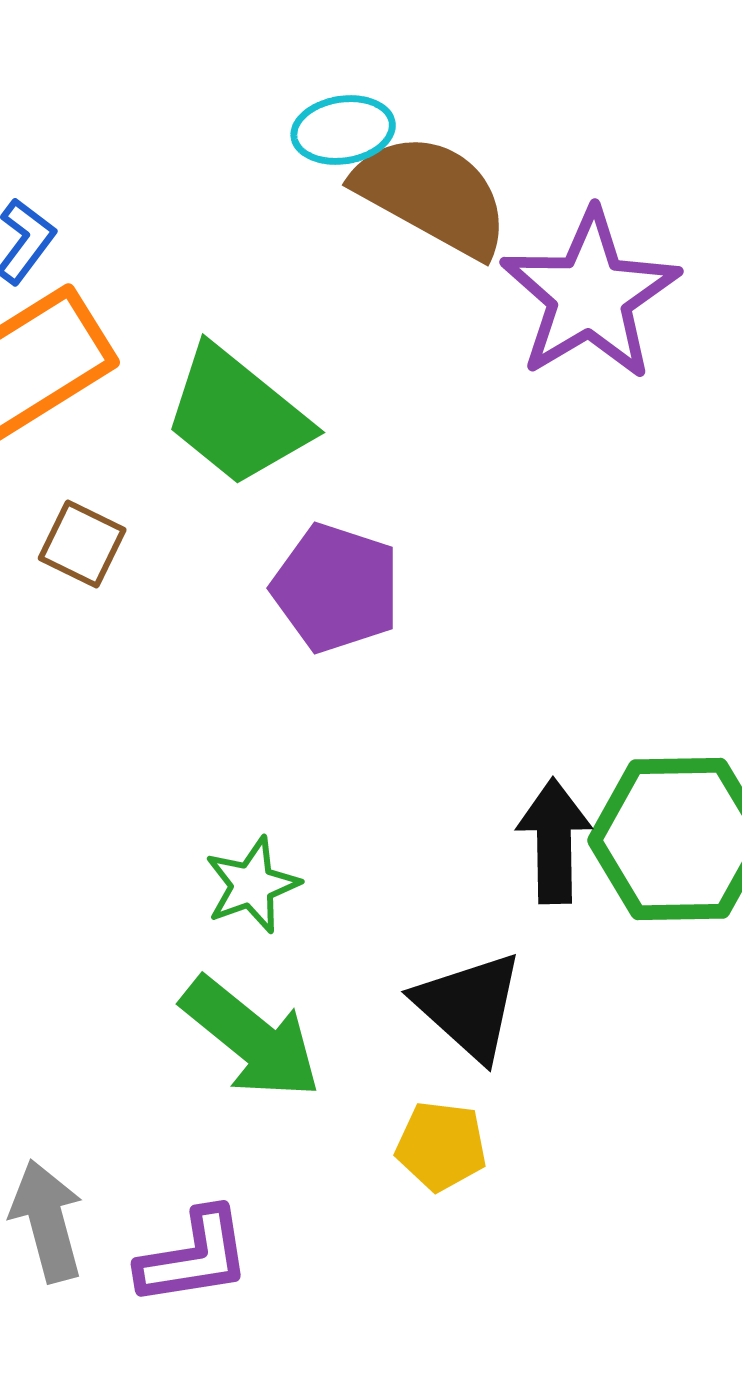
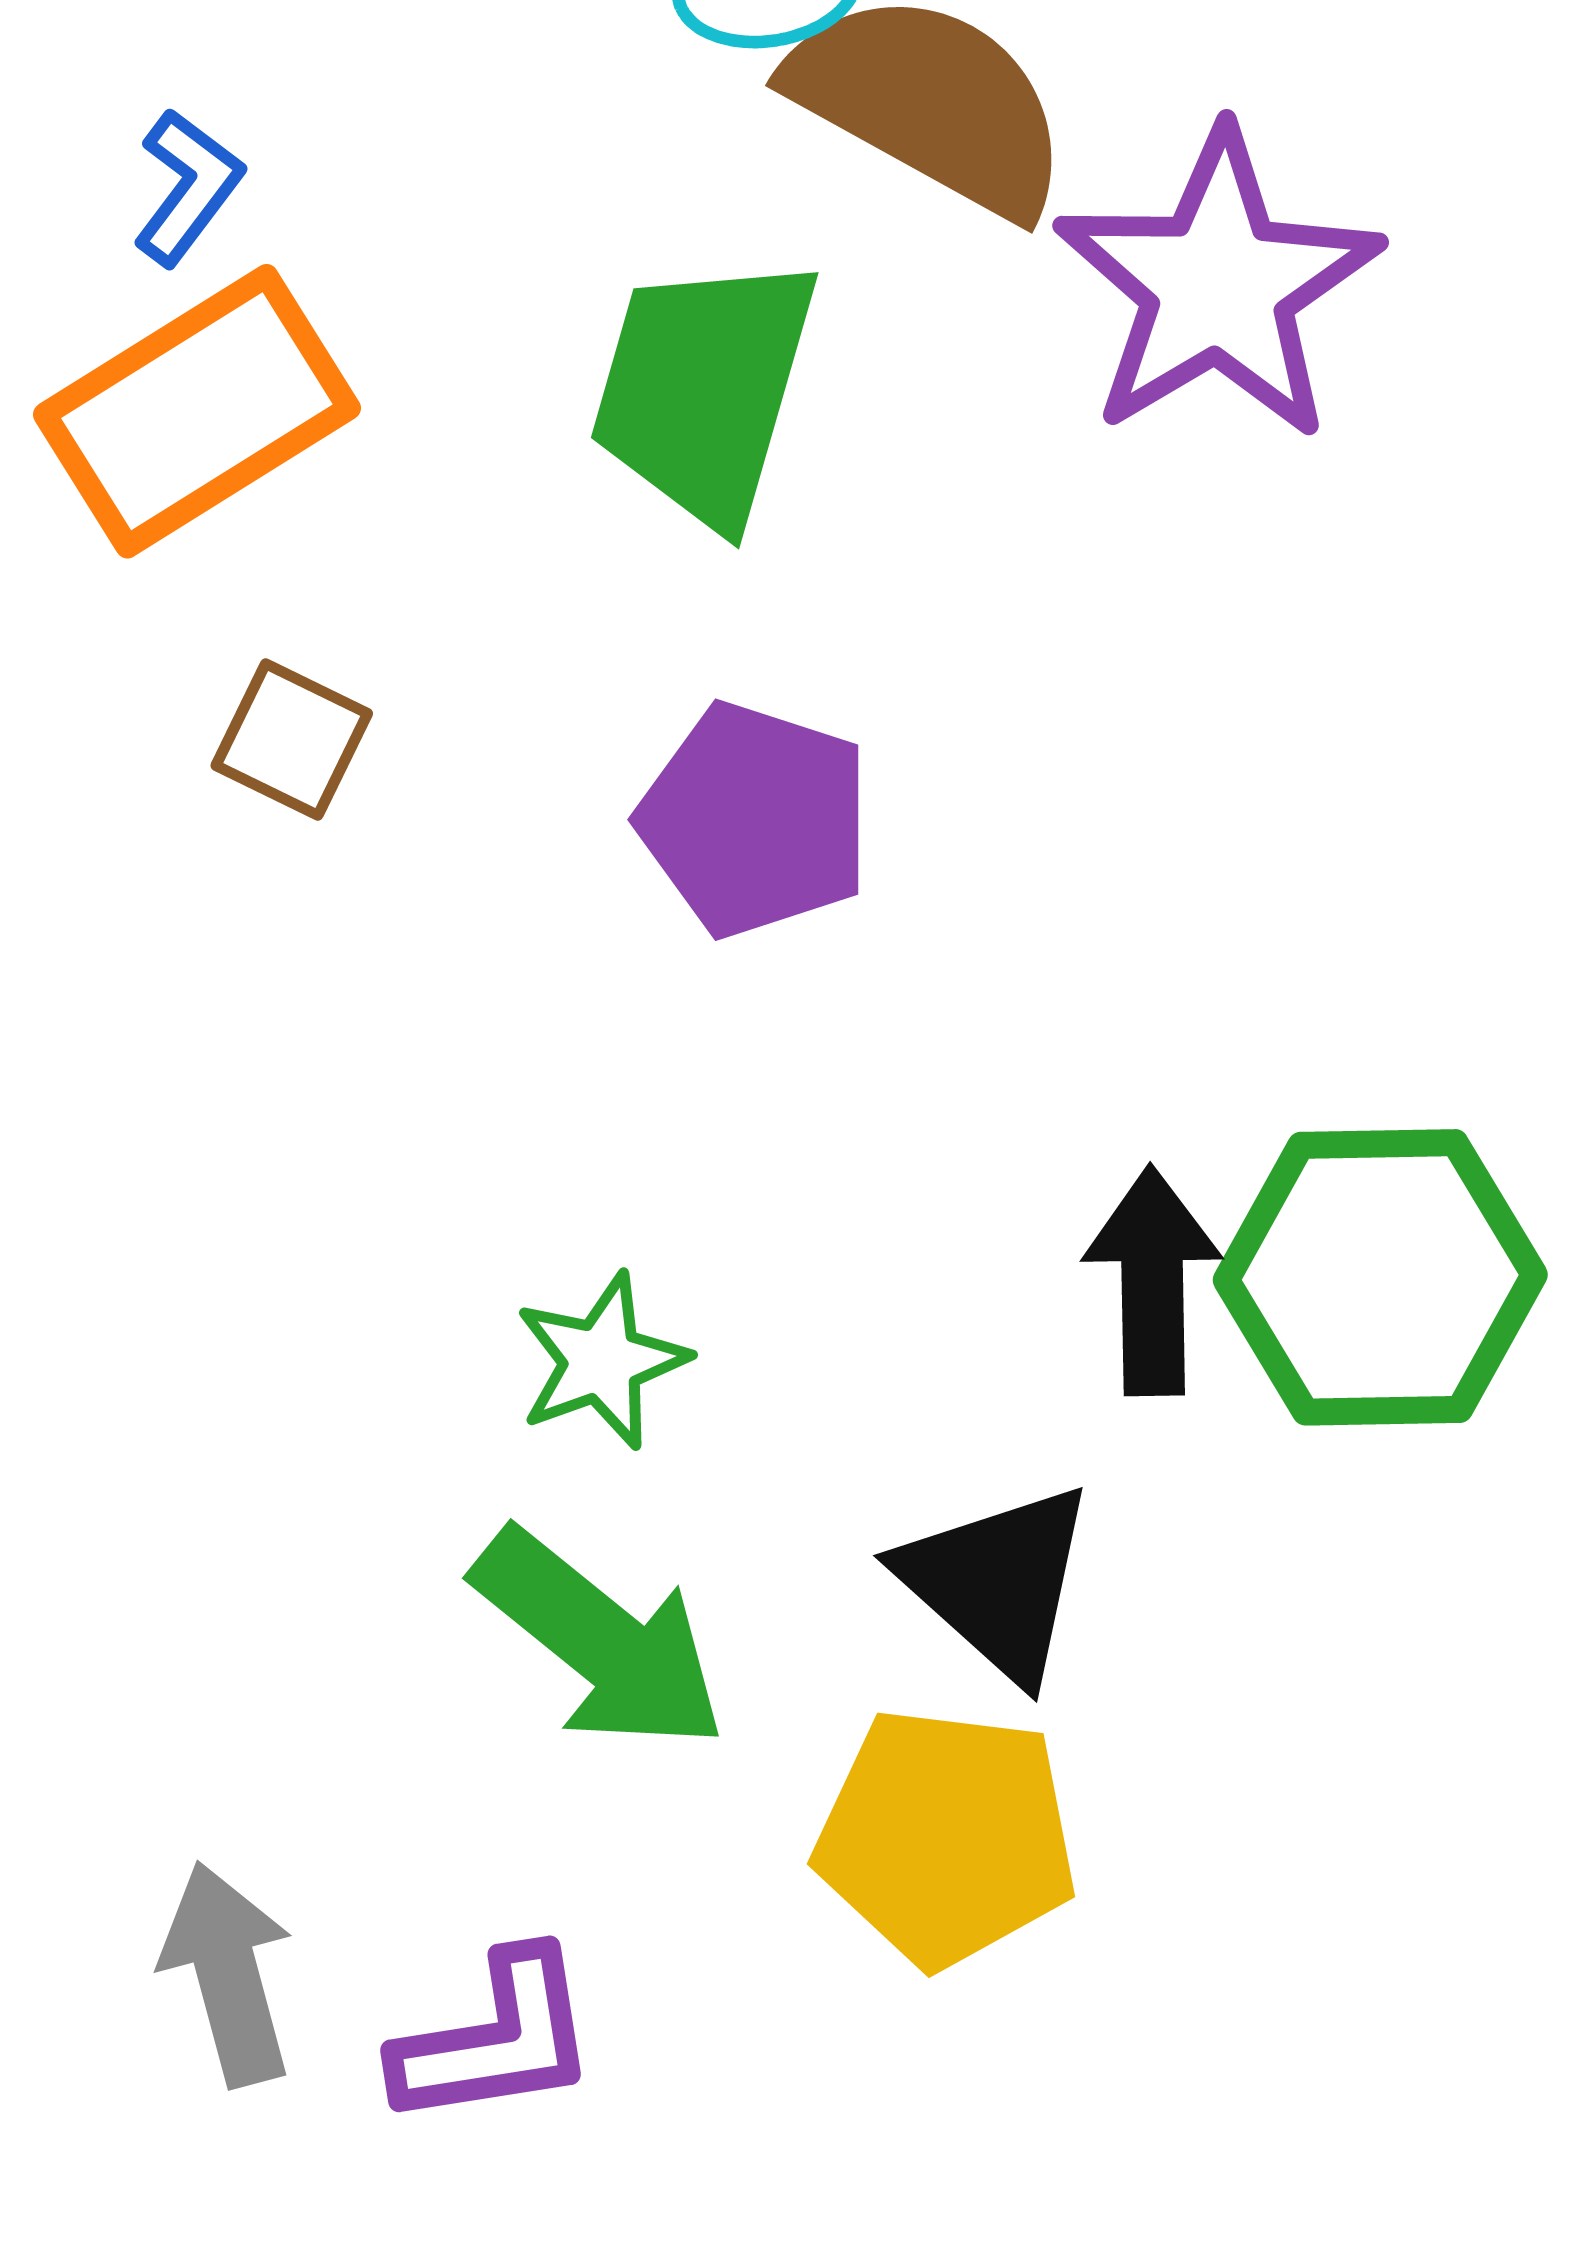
green trapezoid: (237, 416) -> (704, 389), moved, turned 67
yellow pentagon: (441, 1146) -> (946, 1837), size x1.6

